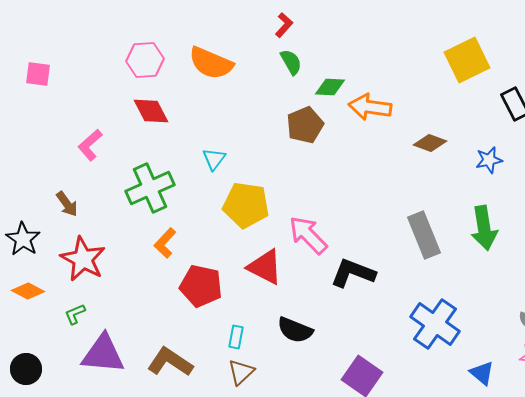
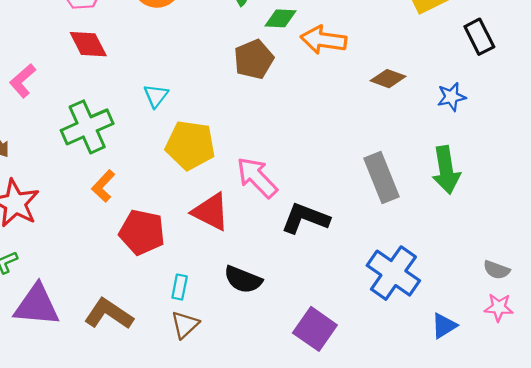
blue triangle: (482, 373) -> (444, 326), turned 48

